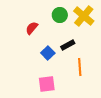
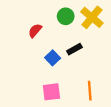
orange line: (80, 67) -> (90, 91), moved

